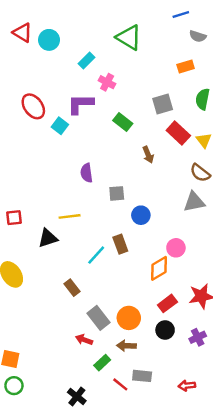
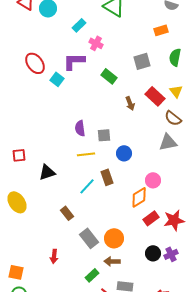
red rectangle: (178, 133) -> (155, 96), moved
purple semicircle: (86, 173) -> (80, 128), moved
yellow line: (70, 216) -> (86, 154), moved
red rectangle: (167, 303) -> (151, 218), moved
black circle: (165, 330) -> (153, 253), moved
red arrow: (84, 340) -> (54, 256), moved, turned -104

